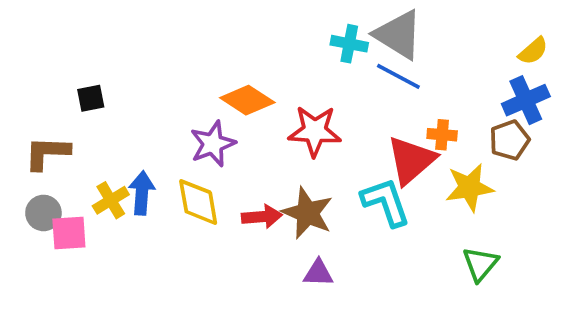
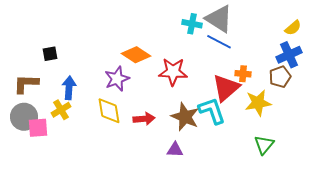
blue arrow: (142, 193) -> (69, 88), moved
gray circle: (43, 213) -> (24, 117), size x1.4
brown star: (307, 213) -> (185, 117), moved

